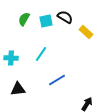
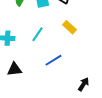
yellow rectangle: (86, 32) -> (70, 27), moved

